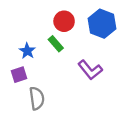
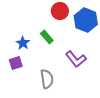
red circle: (64, 21) -> (60, 11), moved
gray semicircle: (37, 98) -> (47, 79), moved

